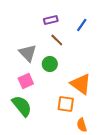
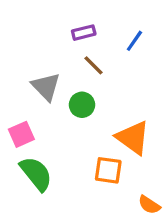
pink square: (26, 81) -> (21, 134), moved
orange semicircle: (82, 125) -> (149, 205), moved, turned -40

